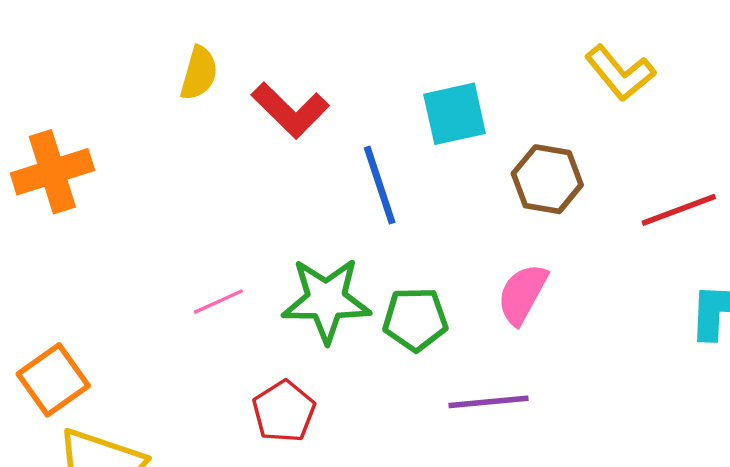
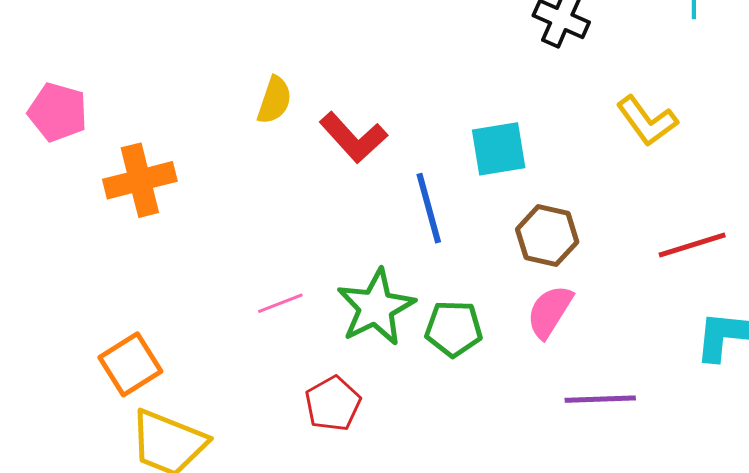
brown hexagon: (547, 179) -> (547, 236), moved
green star: (326, 300) -> (376, 307), turned -30
purple line: (489, 402) -> (600, 399), moved

